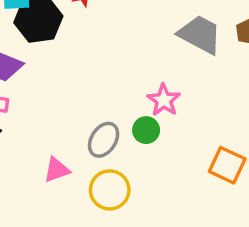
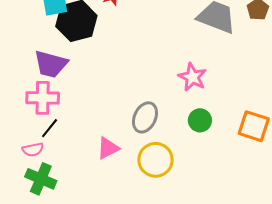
green circle: (146, 130) -> (200, 120), moved

